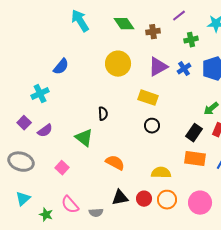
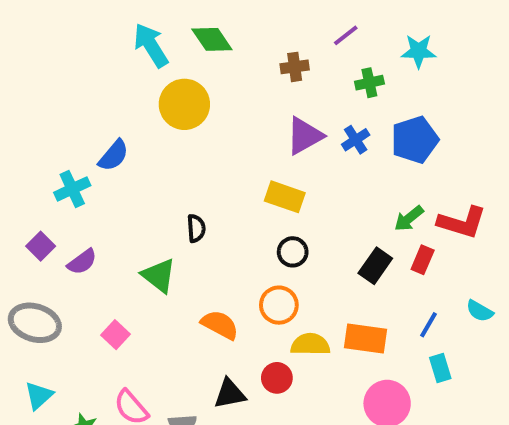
green diamond: (124, 24) -> (212, 39), moved
yellow circle: (118, 64) -> (184, 104), moved
blue semicircle: (61, 67) -> (114, 155), moved
orange rectangle: (195, 159) -> (365, 339), moved
red circle: (144, 199) -> (277, 378), moved
orange circle: (167, 200) -> (279, 305), moved

